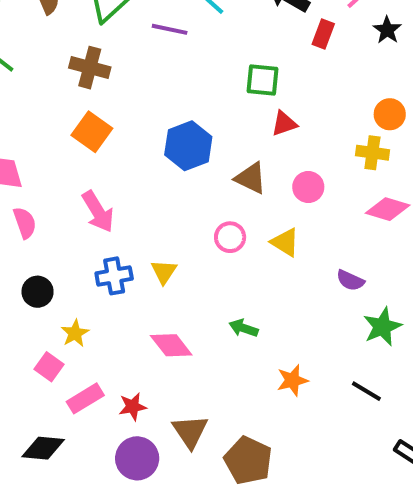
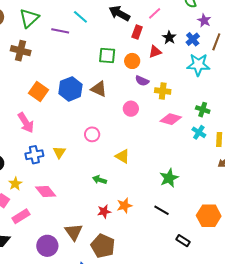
black star: (387, 30) -> (169, 38), moved
orange circle: (390, 114) -> (132, 61), moved
red triangle: (284, 124) -> (155, 52), moved
orange square: (92, 132) -> (39, 91), moved
brown triangle: (251, 178) -> (99, 89), moved
yellow triangle: (285, 242) -> (122, 156), moved
purple semicircle: (350, 280) -> (142, 81), moved
pink diamond: (171, 345) -> (46, 191), moved
red star: (133, 407) -> (104, 211), moved

